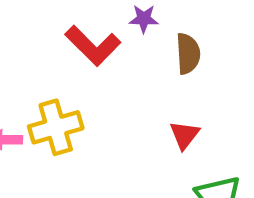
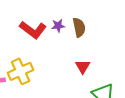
purple star: (144, 19) -> (58, 26), moved

